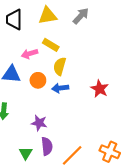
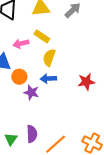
orange circle: (38, 80) -> (19, 77), moved
red star: (100, 89) -> (86, 82), turned 30
purple star: (39, 123) -> (31, 92), moved

